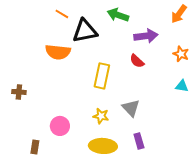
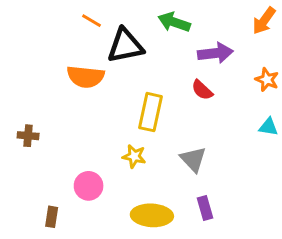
yellow star: (101, 116) -> (134, 156), moved

